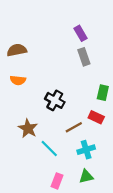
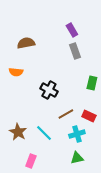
brown semicircle: (17, 50) -> (26, 43), moved
red rectangle: (96, 117) -> (89, 116), moved
brown star: (28, 128) -> (18, 132), moved
pink rectangle: (57, 181) -> (31, 161), moved

